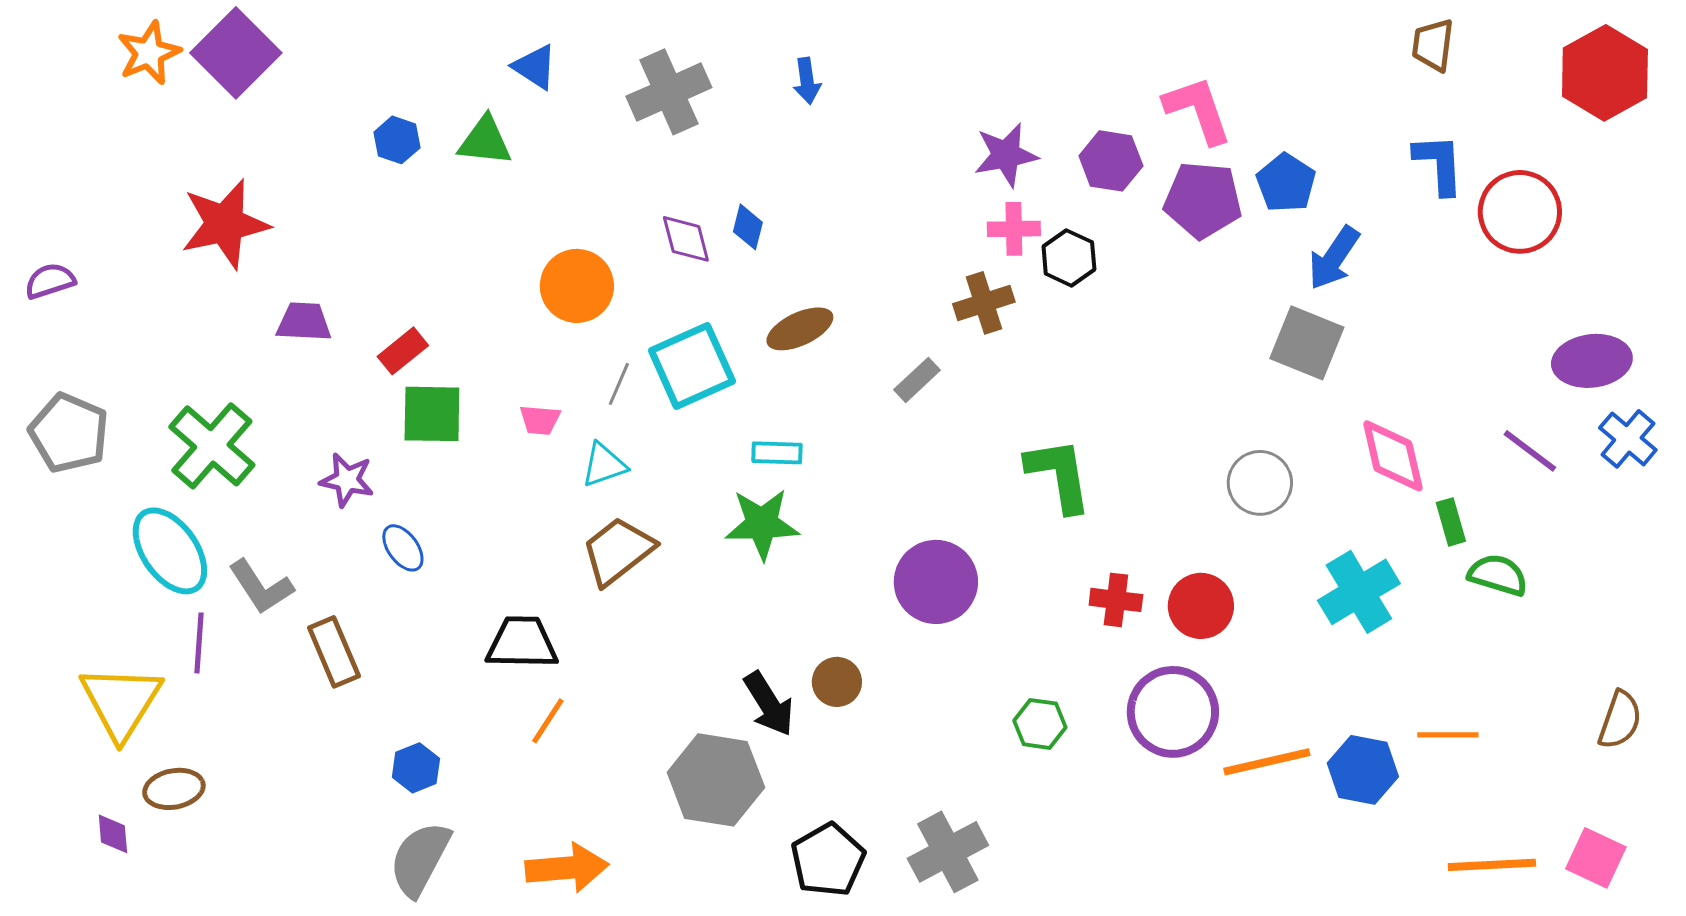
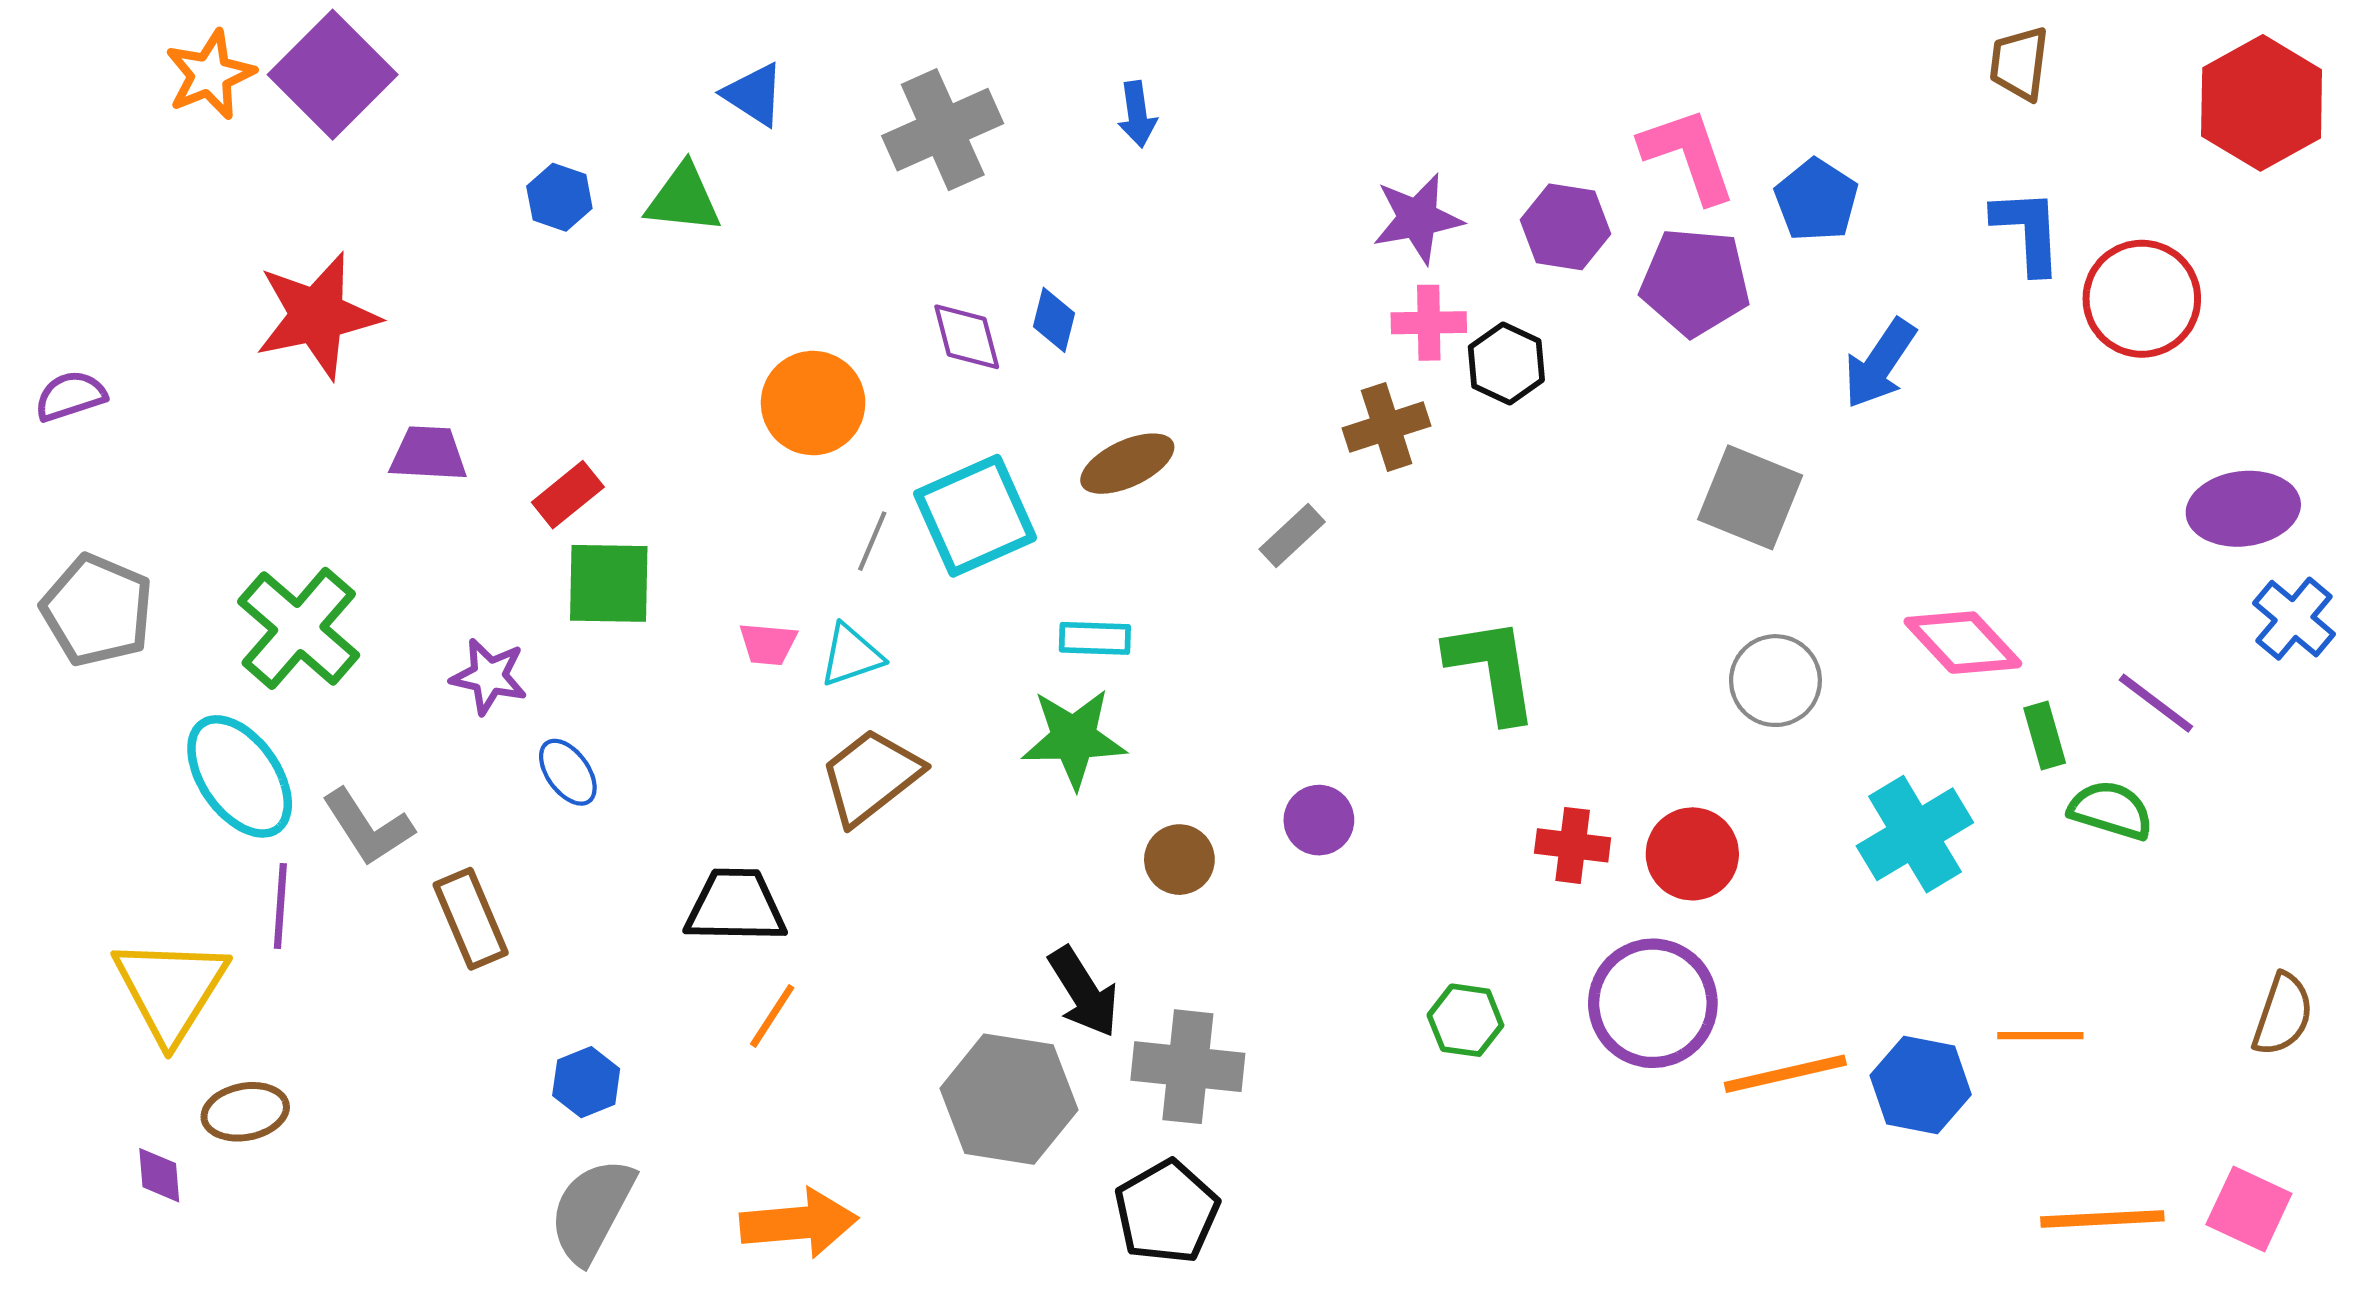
blue pentagon: (1286, 183) -> (1816, 200), moved
gray square: (1307, 343) -> (1750, 497), moved
pink trapezoid: (540, 420) -> (768, 644), moved
purple line: (1530, 451) -> (2156, 703), moved
pink diamond: (1393, 456) -> (1963, 643), turned -30
purple circle: (936, 582) -> (1319, 820), size x0.6
brown circle: (837, 682) -> (1179, 860), moved
gray cross: (948, 852) -> (1188, 1067), moved, turned 34

